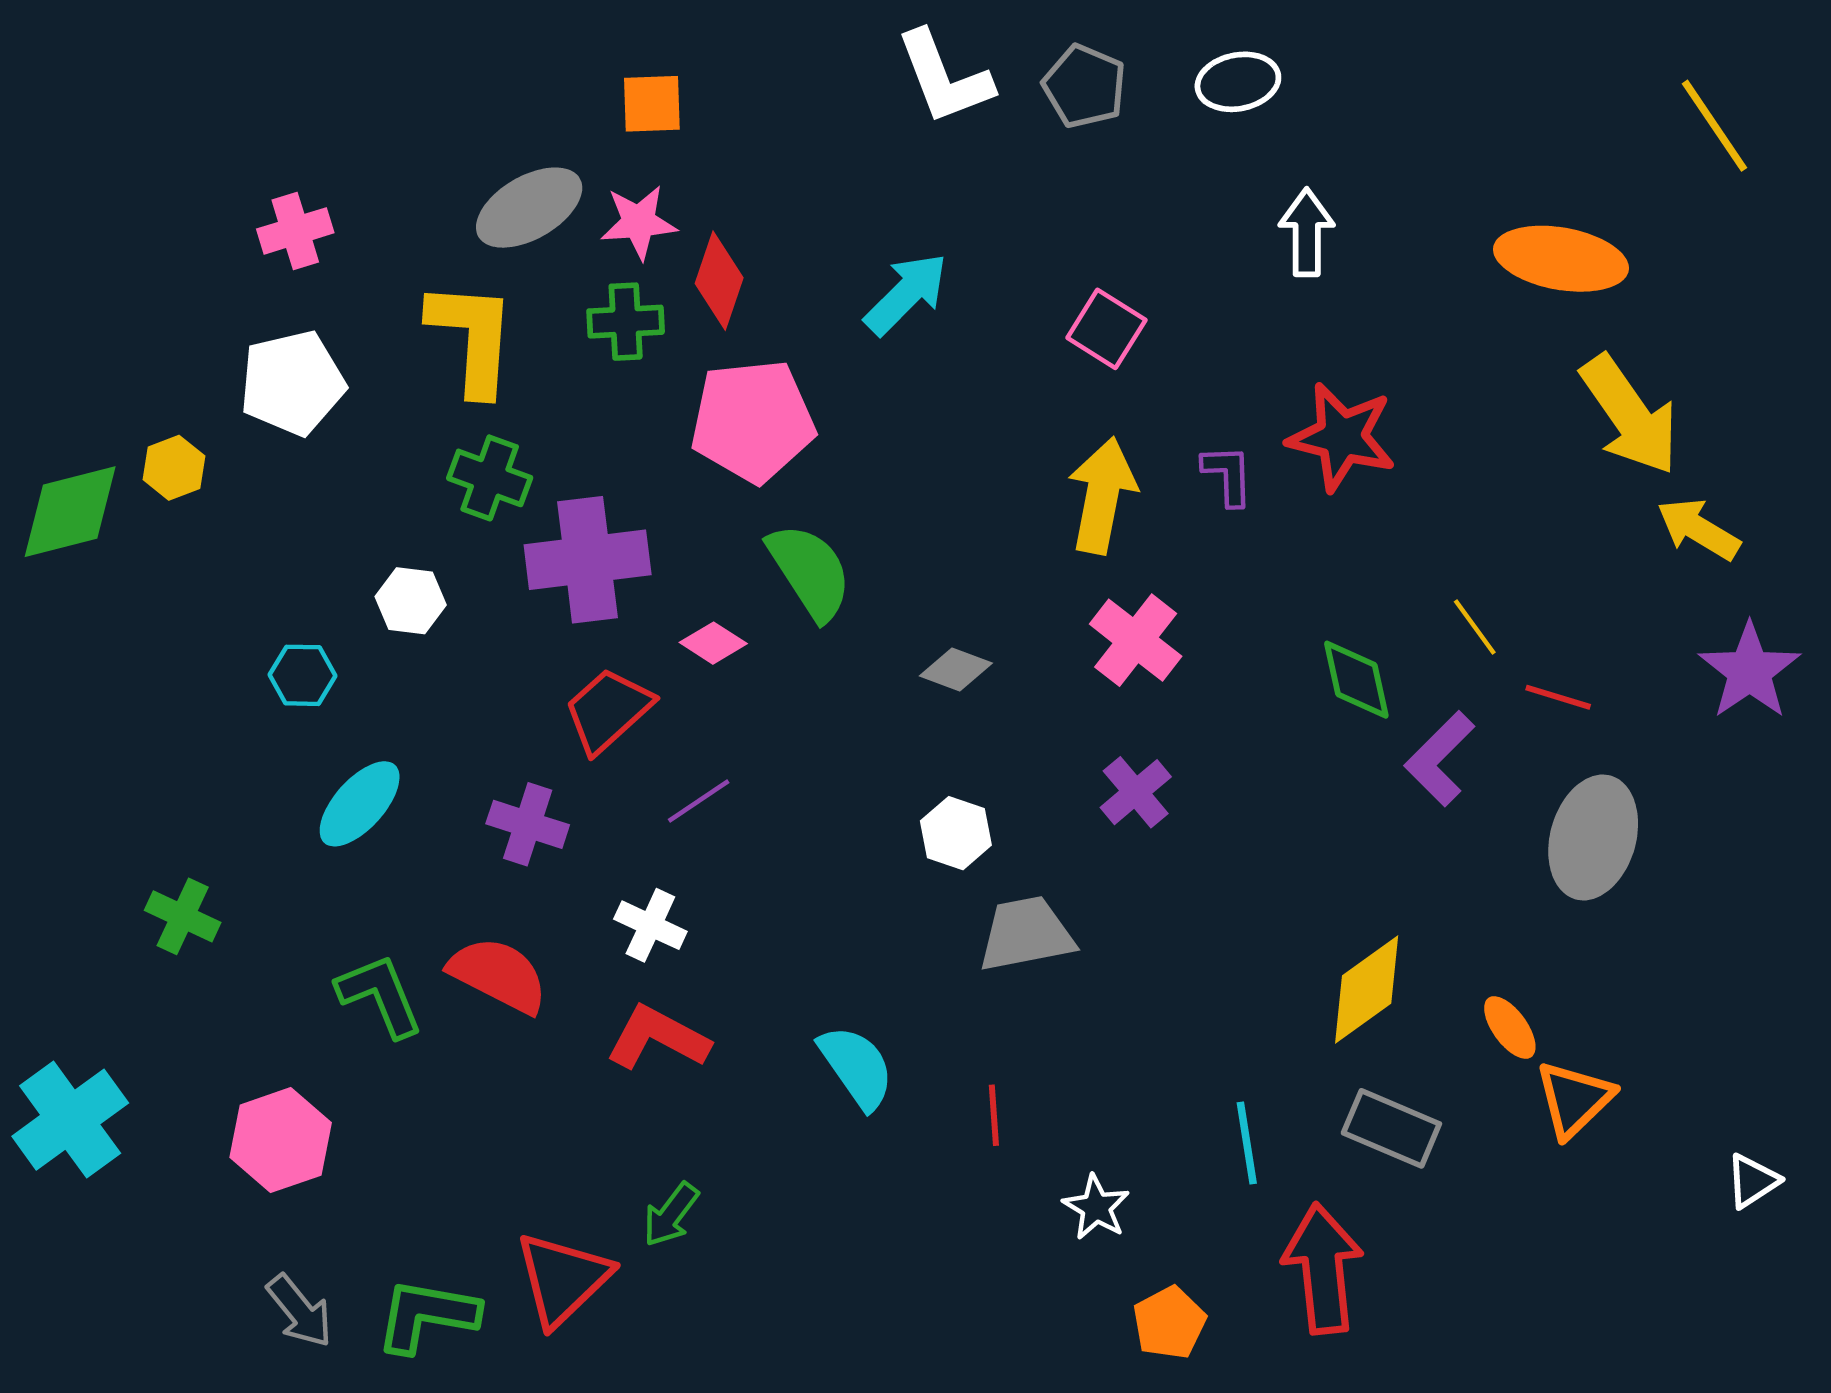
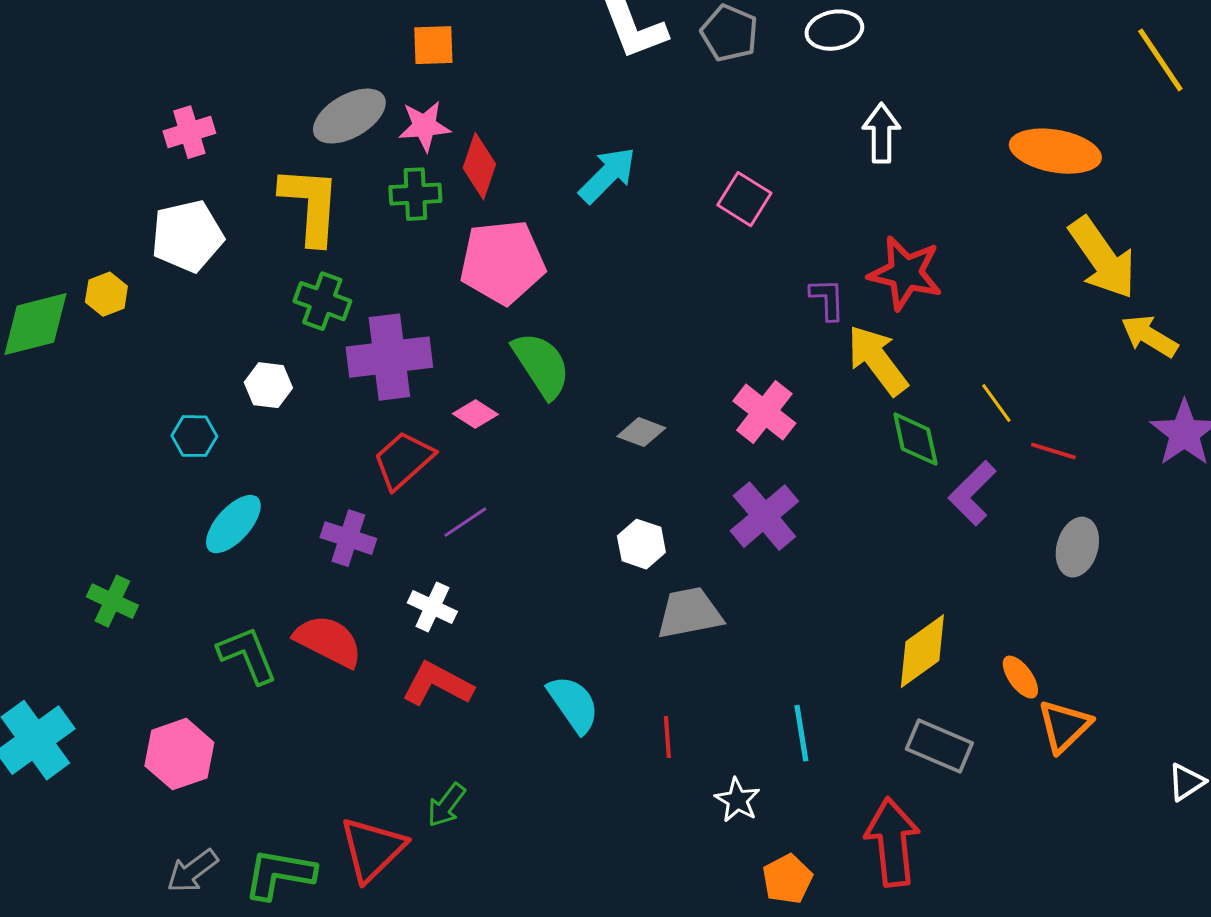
yellow arrow: (1102, 495) -> (877, 360), moved, turned -48
purple cross: (1136, 792) -> (764, 516), size x1.4
gray ellipse: (1593, 838) -> (1077, 547), size x0.7
cyan line: (1247, 1143) -> (801, 733), moved
gray arrow: (300, 1311) -> (192, 871), turned 92

